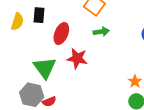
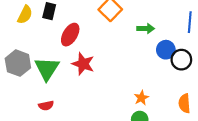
green arrow: (101, 32) -> (146, 29), moved
gray hexagon: (32, 95) -> (18, 63), moved

